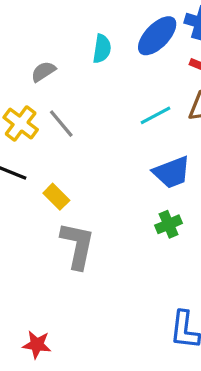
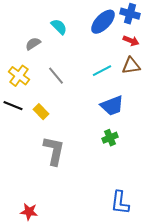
cyan semicircle: (102, 49) -> (59, 27), moved, turned -54
gray line: (61, 124) -> (56, 76), moved
yellow rectangle: (56, 197) -> (41, 112), moved

